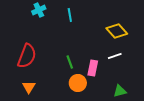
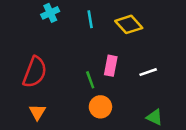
yellow diamond: (117, 31) -> (129, 24), moved
pink rectangle: (93, 68) -> (111, 66), moved
green triangle: (120, 91) -> (155, 117), turned 40

